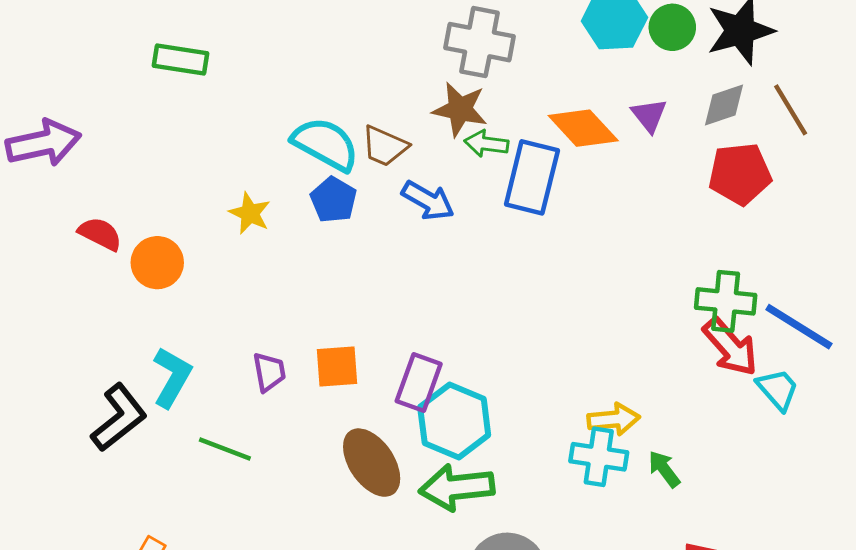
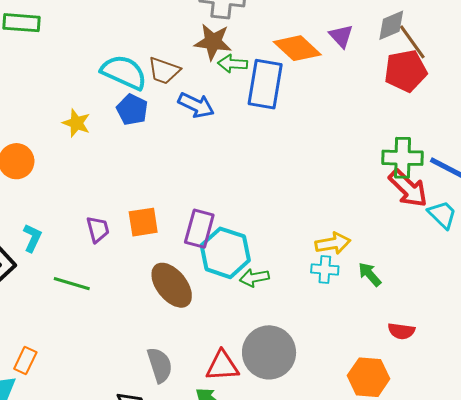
brown line: (791, 110) -> (412, 42), moved
cyan L-shape: (172, 377) -> (32, 238), size x0.7
cyan cross: (599, 457) -> (325, 269), size x0.7
green arrow: (457, 487) -> (254, 278), moved, size x0.6

